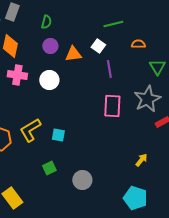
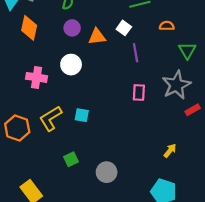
pink cross: (17, 75) -> (37, 77), moved
pink rectangle: (112, 106) -> (139, 93), size x0.7
cyan square: (58, 135) -> (82, 115), moved

